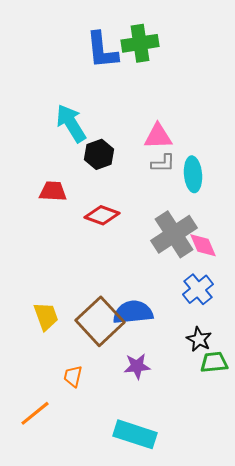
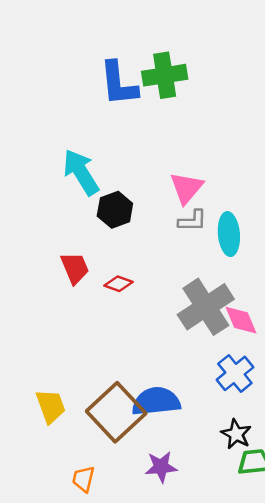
pink triangle: (158, 136) -> (186, 188), turned -48
red trapezoid: (53, 191) -> (75, 268), moved, turned 64
red diamond: (102, 215) -> (119, 284), size x0.7

